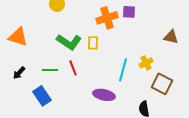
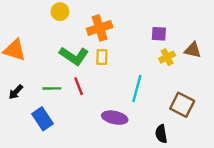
purple square: (129, 12) -> (159, 34), moved
orange cross: (107, 18) -> (100, 28), moved
yellow cross: (146, 63) -> (167, 57), moved

